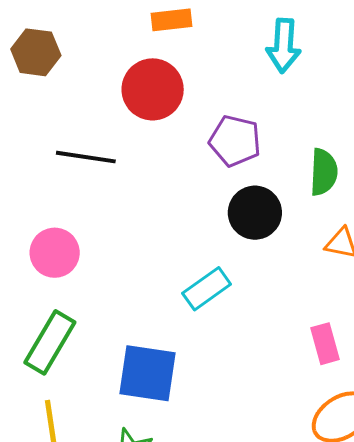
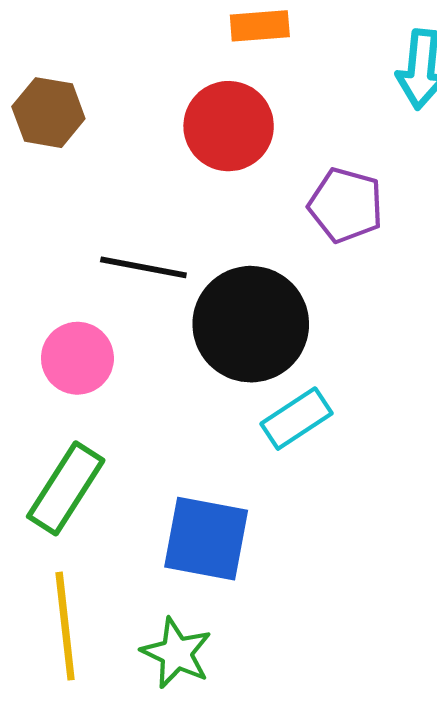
brown hexagon: (36, 52) -> (48, 113), moved
black line: (86, 157) -> (143, 267), moved
black circle: (255, 213) -> (251, 324), moved, size x1.5

